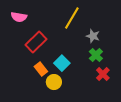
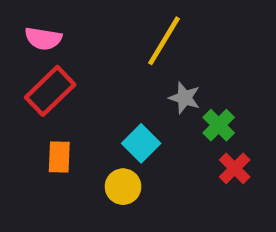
gray star: (93, 36) -> (185, 98), moved
red rectangle: (36, 42) -> (50, 91), moved
orange rectangle: (41, 69) -> (59, 157), moved, turned 40

